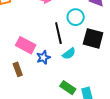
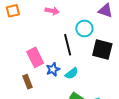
pink rectangle: (26, 45) -> (35, 57), turned 36
cyan semicircle: (69, 54) -> (72, 73), moved

